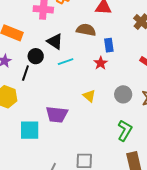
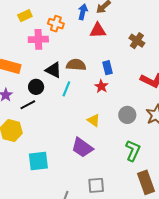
brown semicircle: (86, 30) -> (76, 65), moved
cyan line: (66, 62) -> (66, 89), turned -42
black line: (25, 73) -> (28, 105), turned 49
purple trapezoid: (57, 114) -> (82, 148), moved, turned 35

